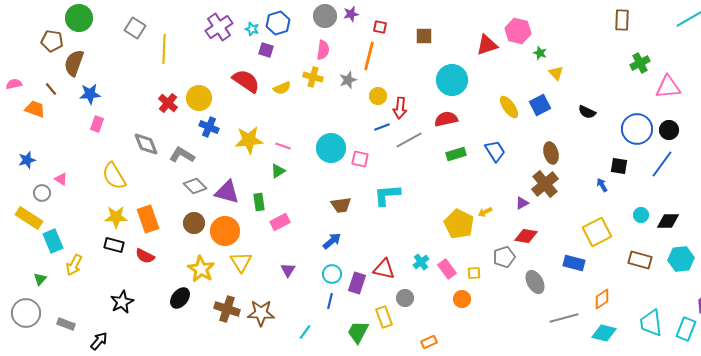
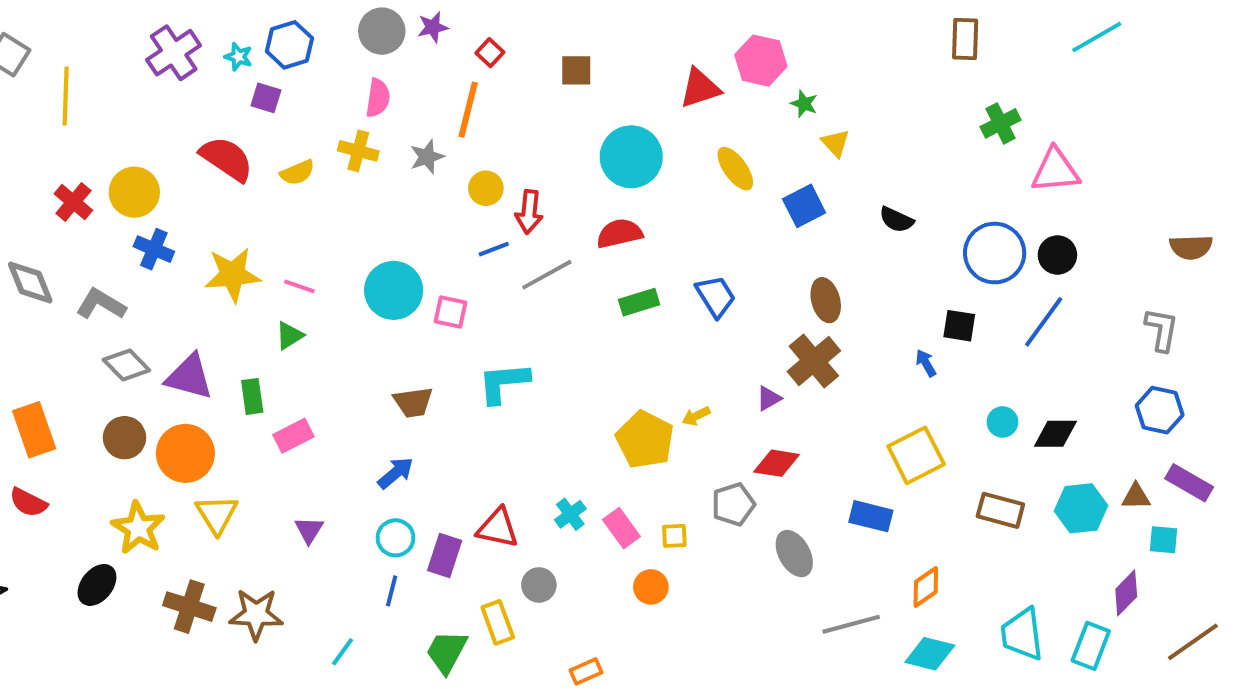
red square: (380, 27) -> (490, 53), turned 32
yellow ellipse: (509, 107) -> (735, 169), moved

